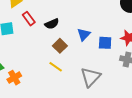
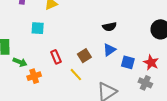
red rectangle: (29, 19) -> (56, 57), moved
black semicircle: (52, 24) -> (109, 27), moved

